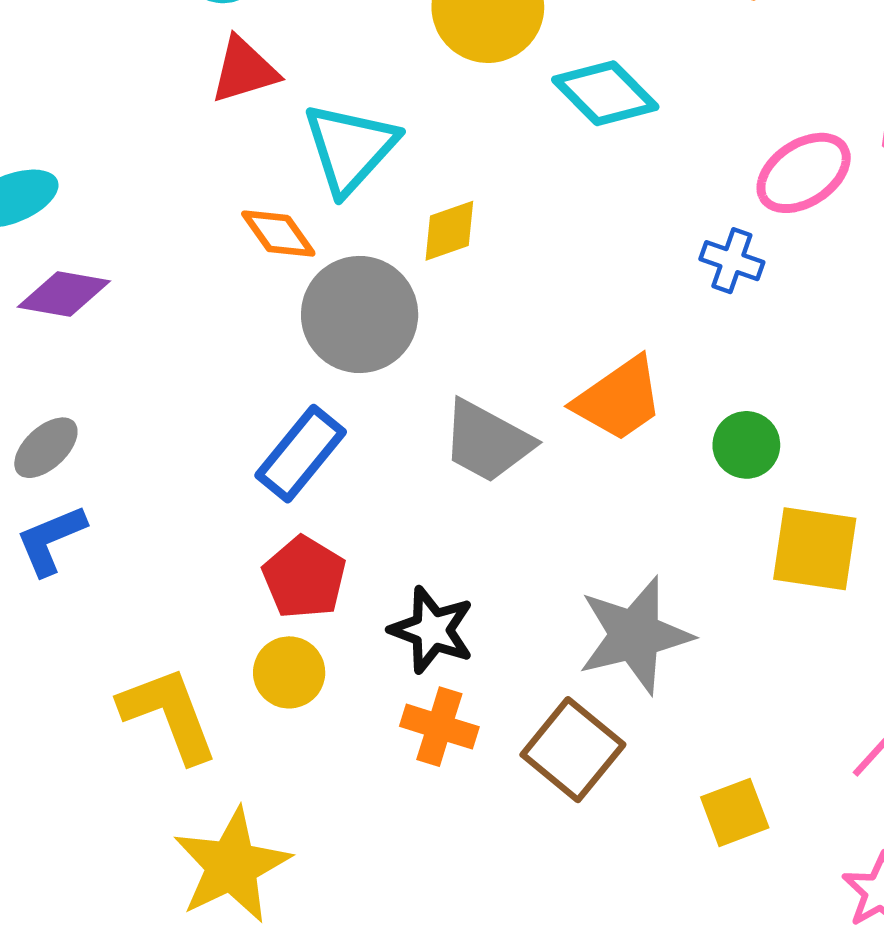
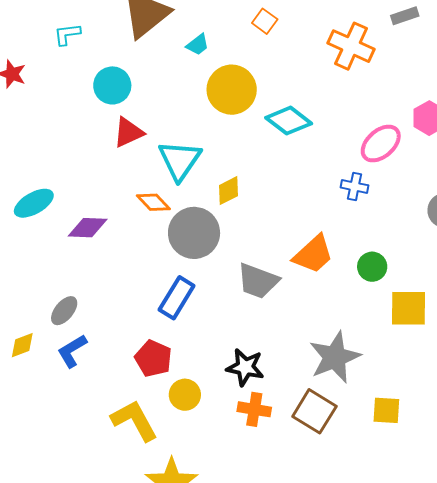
purple diamond: (64, 294) -> (88, 228), moved
red pentagon: (304, 577) -> (153, 358), moved
yellow square: (735, 812) -> (386, 410), moved, turned 32

